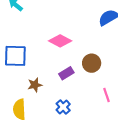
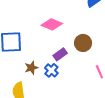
blue cross: (63, 107) -> (51, 70), moved

